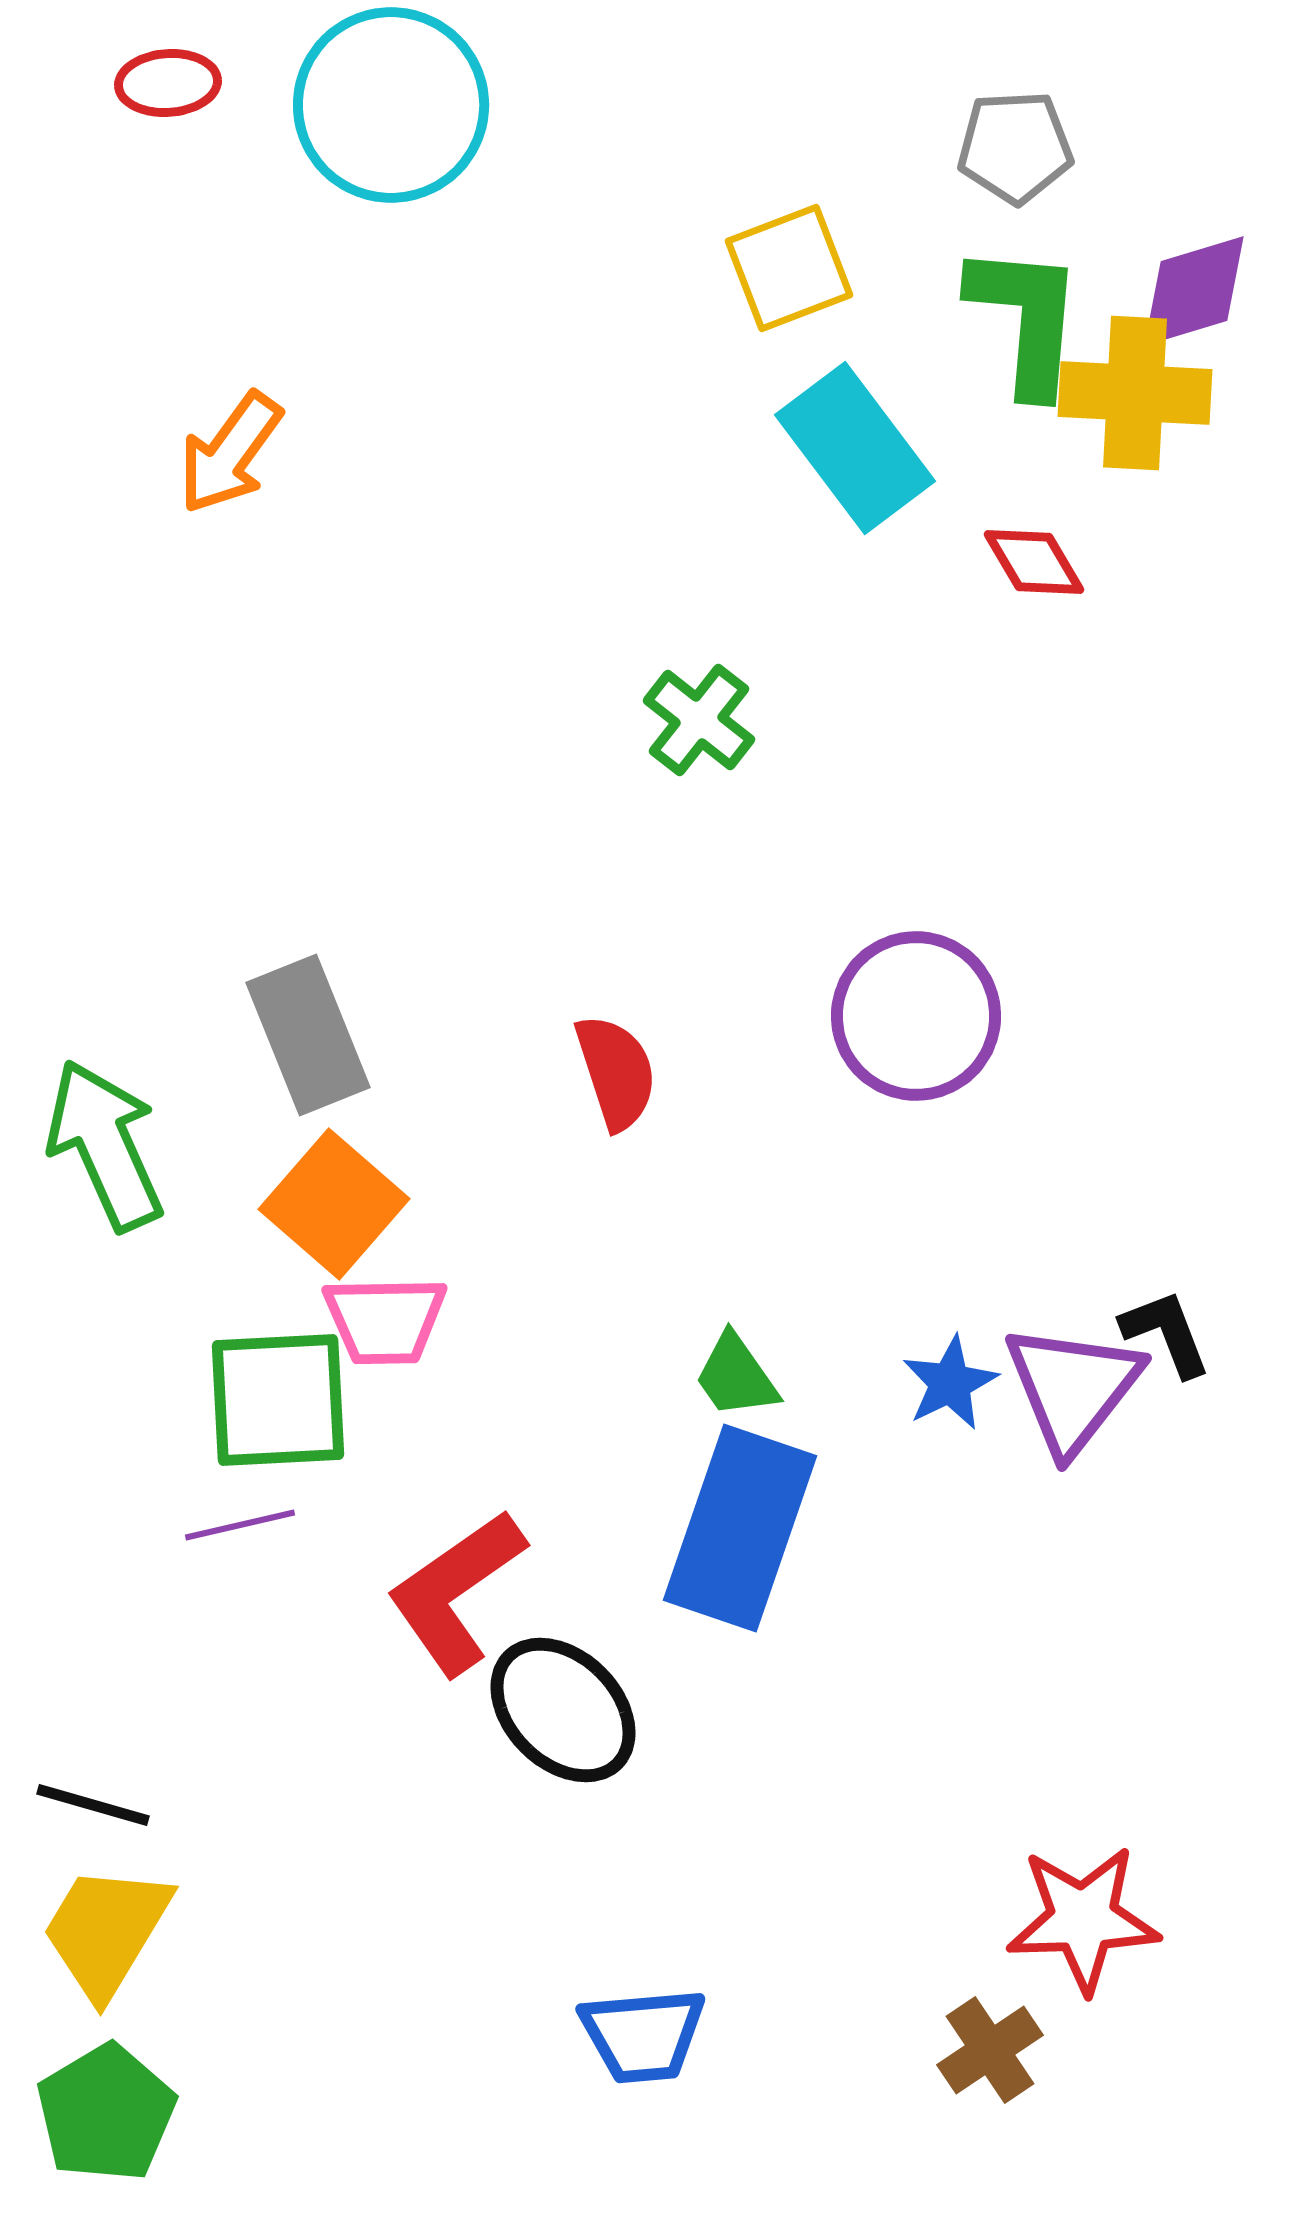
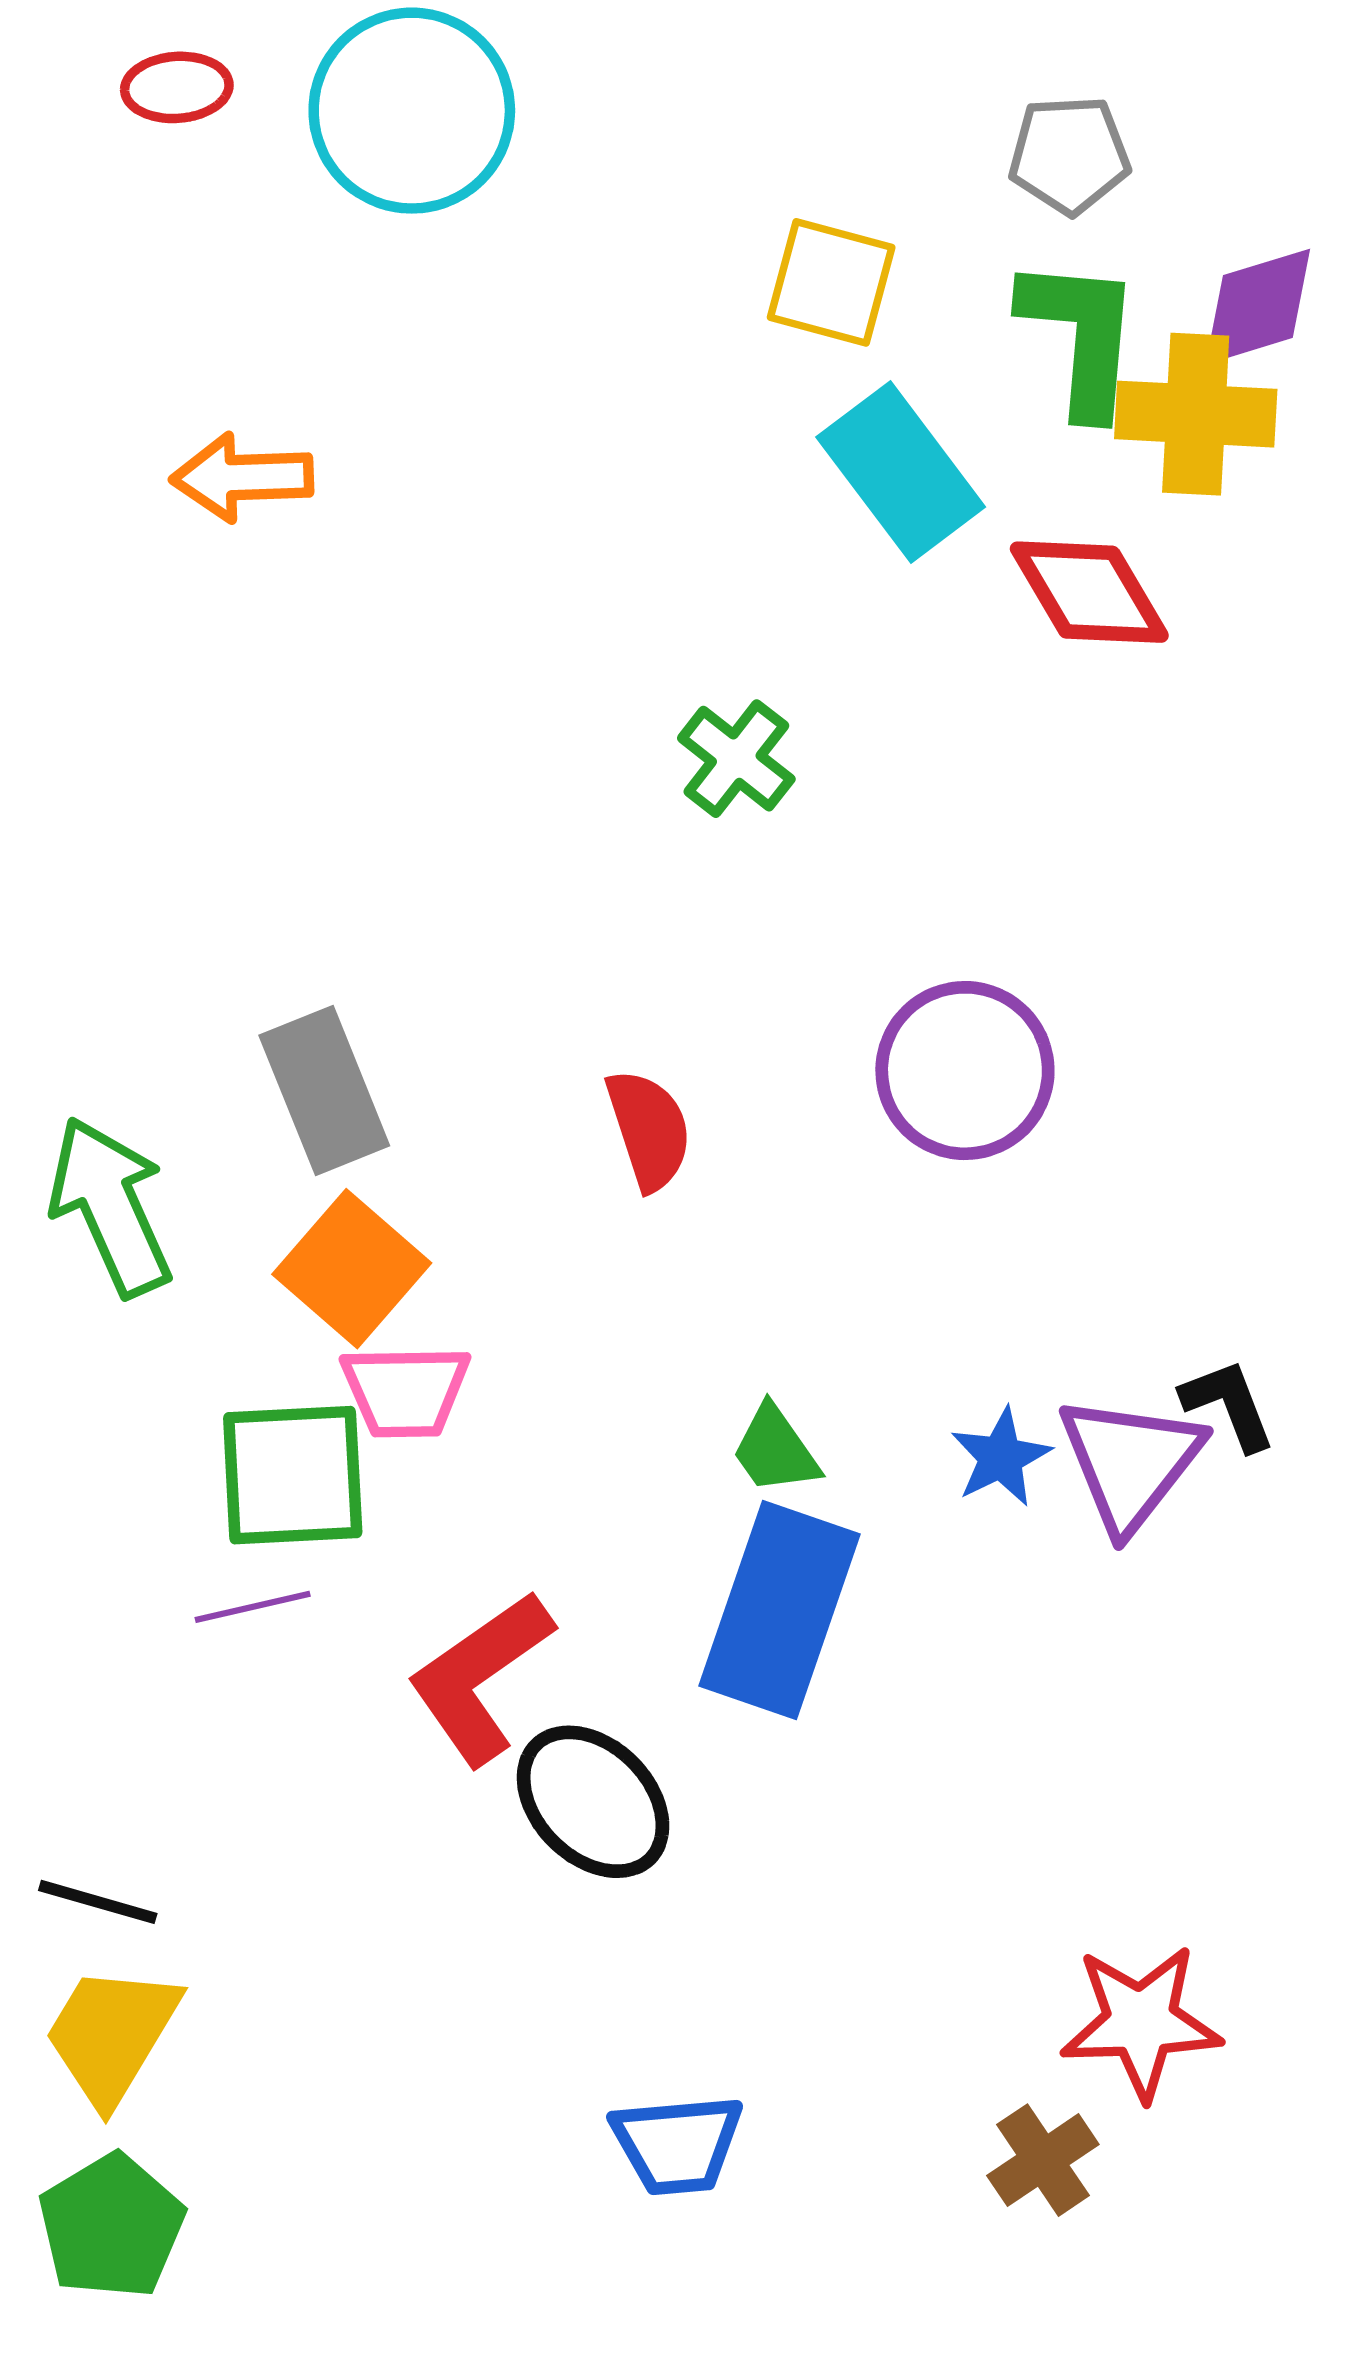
yellow square: (789, 268) -> (831, 282), turned 36
orange arrow: (230, 453) -> (242, 477), turned 52
red diamond: (1034, 562) -> (1089, 592), size x1.5

